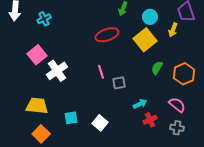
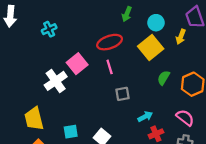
cyan cross: (44, 19) -> (49, 29), moved
pink square: (37, 55) -> (77, 64), moved
pink line: (101, 72) -> (110, 67), moved
yellow trapezoid: (37, 106) -> (34, 119), turned -110

